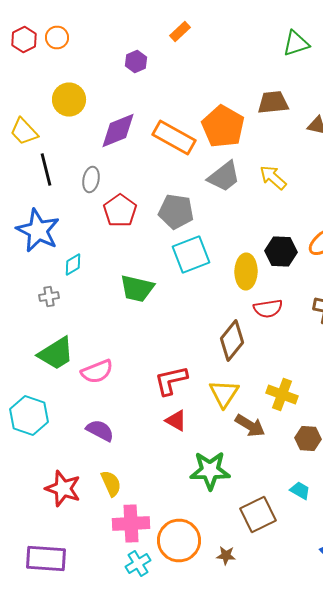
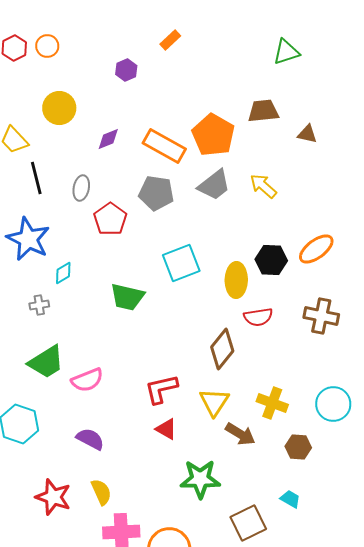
purple diamond: (118, 130) -> (108, 139), size x0.6
gray pentagon: (176, 212) -> (156, 193), moved

